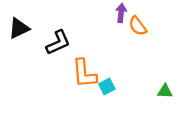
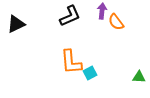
black L-shape: (58, 43) -> (70, 16), moved

